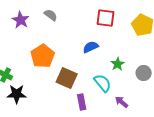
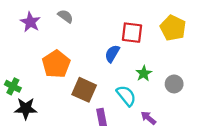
red square: (106, 18) -> (132, 33), moved
blue semicircle: (91, 47) -> (112, 54), turned -35

